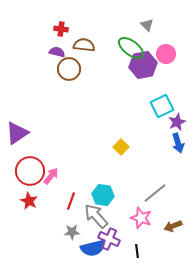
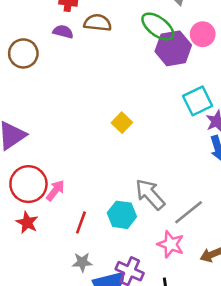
brown circle: (69, 69) -> (23, 53), moved
yellow square: (121, 147) -> (122, 123), moved
gray arrow: (96, 216) -> (150, 194), moved

